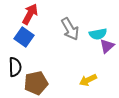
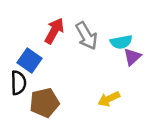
red arrow: (30, 14) -> (54, 31), moved
blue square: (24, 37) -> (30, 60), moved

